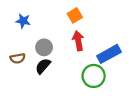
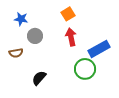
gray circle: (44, 47) -> (35, 36), moved
black semicircle: (43, 66) -> (39, 78), moved

